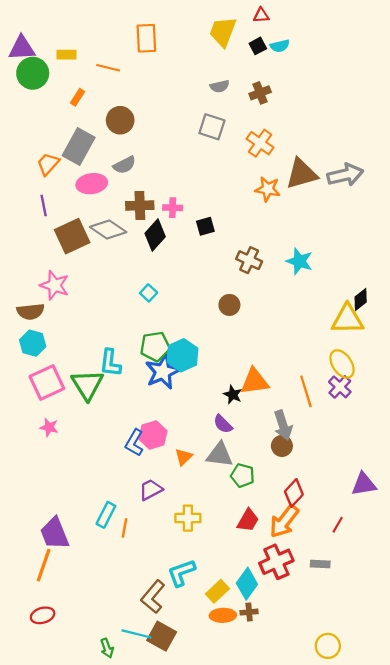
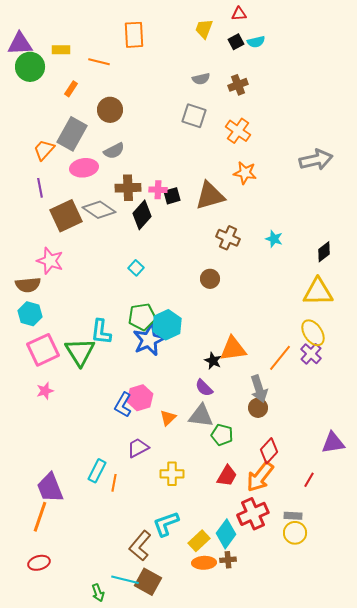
yellow trapezoid: (223, 32) -> (204, 29), size x0.7
brown triangle: (302, 174) -> (210, 196), moved
black square: (205, 226) -> (172, 196), moved
cyan star: (299, 261) -> (274, 239), size x0.7
black diamond: (361, 299) -> (324, 252), moved
orange line: (306, 391) -> (280, 358), turned 56
pink star: (49, 427) -> (45, 391), turned -30
yellow circle: (328, 646) -> (295, 533), moved

